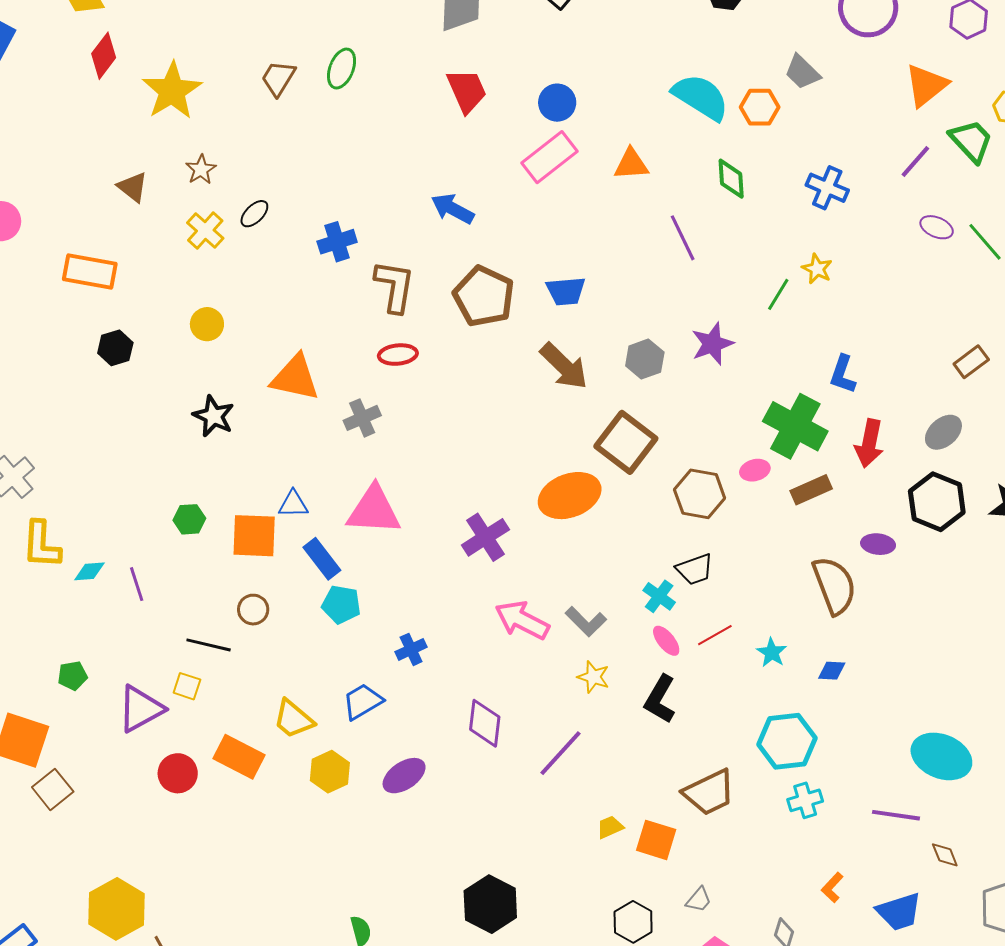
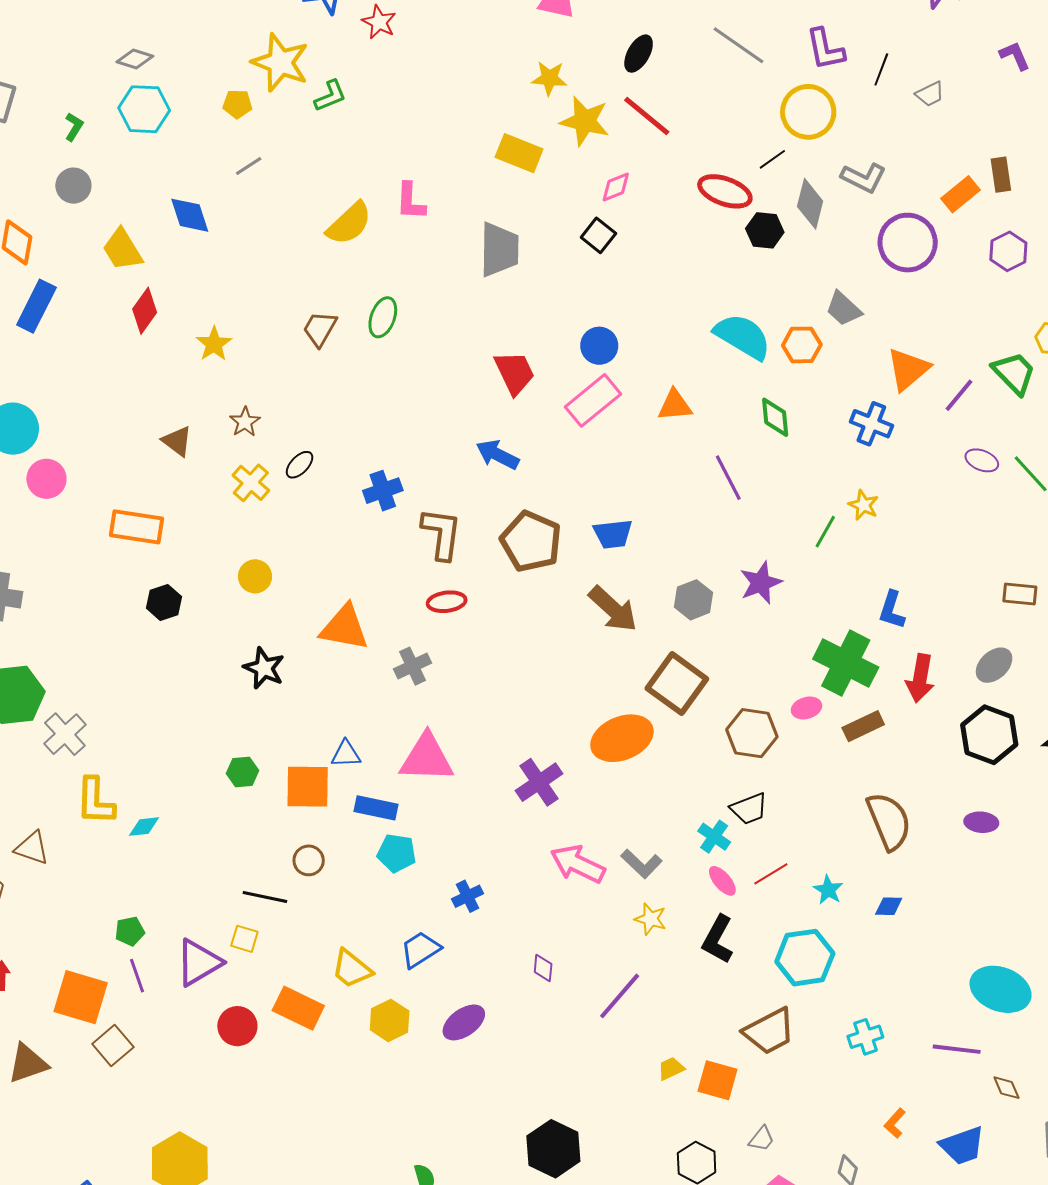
orange triangle: (926, 85) -> (908, 369), moved
yellow star: (172, 91) -> (214, 344), size x0.6
red trapezoid: (467, 91) -> (515, 373), moved
brown rectangle: (971, 362) -> (1020, 594), turned 44
purple ellipse: (878, 544) -> (981, 822), moved
blue rectangle: (322, 559) -> (376, 808), turned -39
purple line: (137, 584) -> (137, 976), moved
purple diamond: (485, 723) -> (543, 968), size x0.6
cyan hexagon: (787, 741) -> (805, 958), moved

